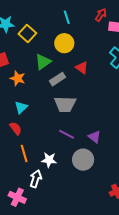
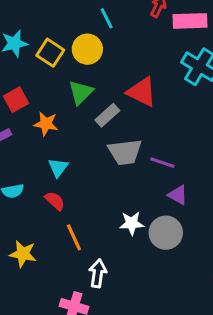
yellow circle: (64, 43) -> (87, 49), moved
red triangle: (82, 68) -> (142, 92), size x1.5
purple line: (67, 134) -> (162, 163), moved
white star: (49, 160) -> (132, 223), moved

